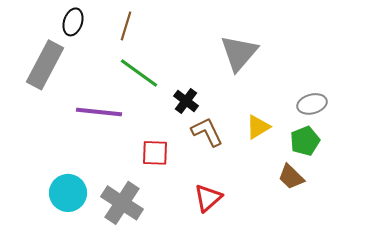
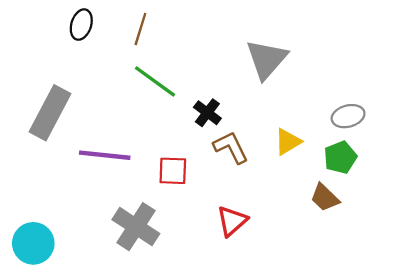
gray rectangle: (45, 65) -> (50, 113), moved
purple line: (99, 112) -> (105, 155), moved
cyan circle: (68, 193) -> (33, 243), moved

